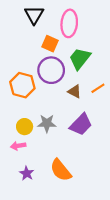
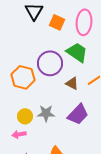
pink ellipse: (69, 23) -> (84, 22), moved
orange square: (50, 44) -> (57, 22), moved
green trapezoid: (80, 58) -> (77, 52), turned 85

